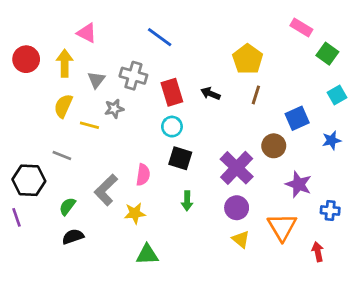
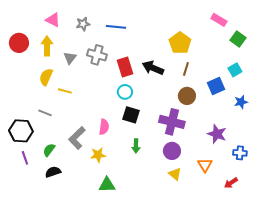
pink triangle: (87, 33) -> (53, 20), moved
blue line: (160, 37) -> (116, 27), turned -30
black arrow: (210, 94) -> (153, 68), size x1.5
cyan square: (337, 95) -> (235, 70), moved
gray star: (114, 109) -> (83, 24), moved
brown circle: (274, 146) -> (187, 96), moved
purple cross: (237, 168) -> (172, 122), turned -30
purple line: (17, 217) -> (25, 158), moved
orange triangle: (282, 227) -> (205, 165), size x0.7
red arrow: (318, 252) -> (231, 183), turned -112

